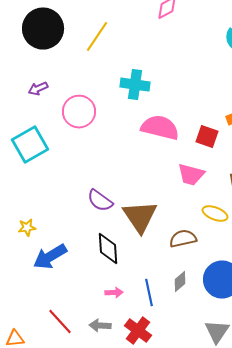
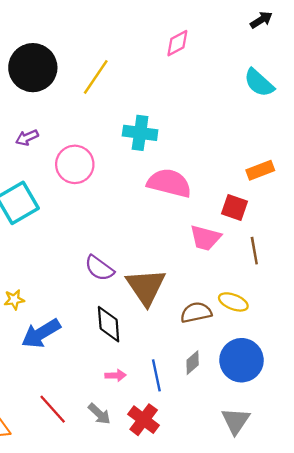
red square: (207, 137) -> (235, 208), moved
yellow ellipse: (215, 214) -> (233, 302), moved
gray arrow: (100, 326) -> (99, 414), turned -140

